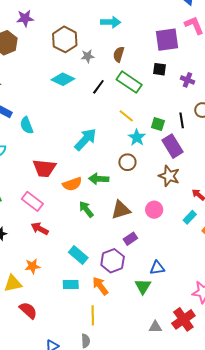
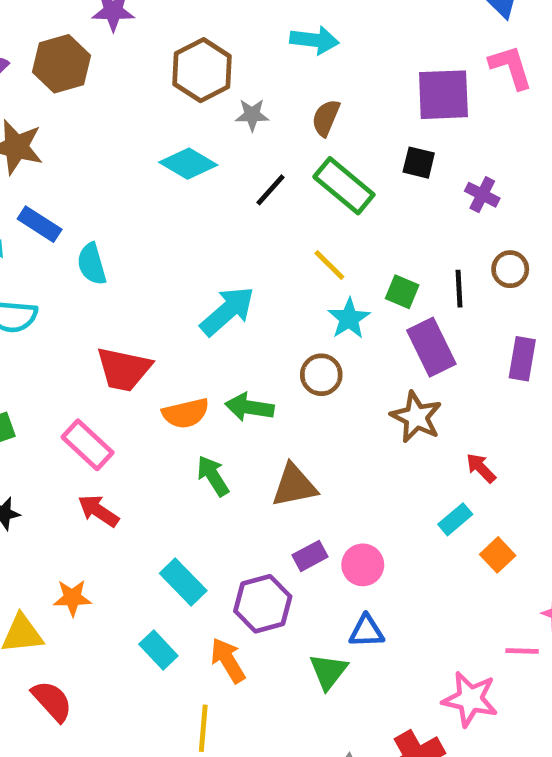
pink circle: (154, 210) -> (363, 565), moved
cyan rectangle: (71, 284) -> (158, 650), turned 42

